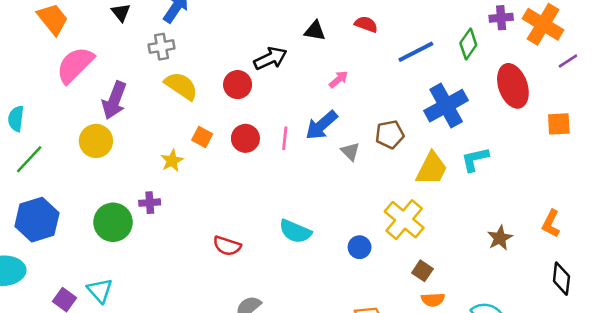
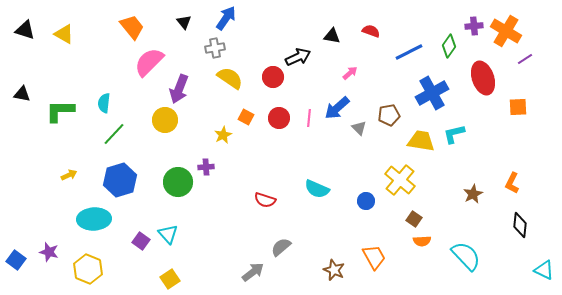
yellow trapezoid: (432, 168) -> (421, 141), turned -108

